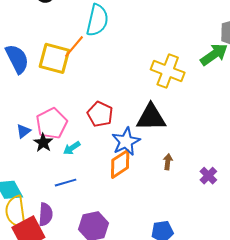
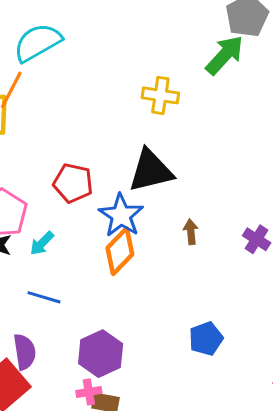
cyan semicircle: (97, 20) -> (38, 42), turned -120
yellow cross: (168, 71) -> (160, 95), size x0.7
blue line: (66, 183) -> (44, 297), turned 45

